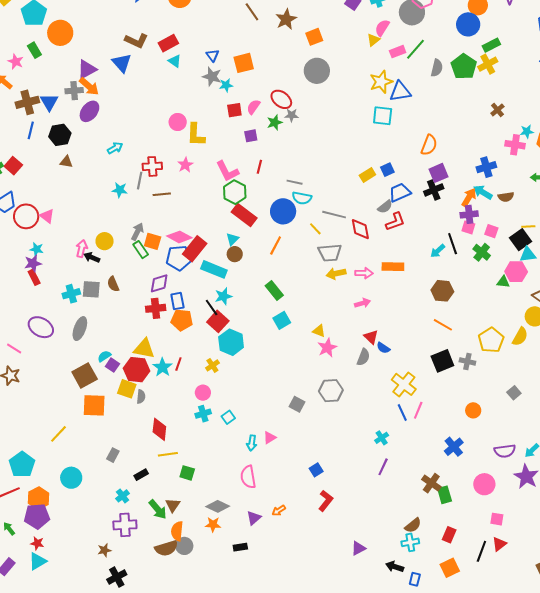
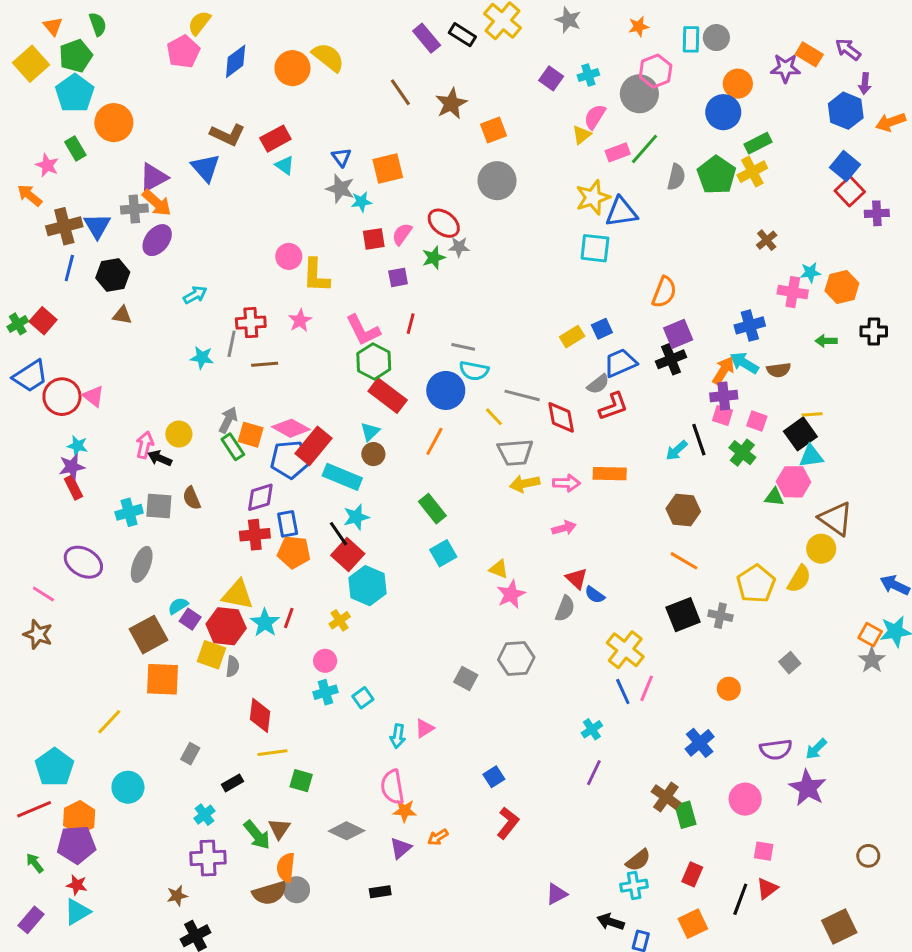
orange star: (213, 524) -> (405, 811), moved

